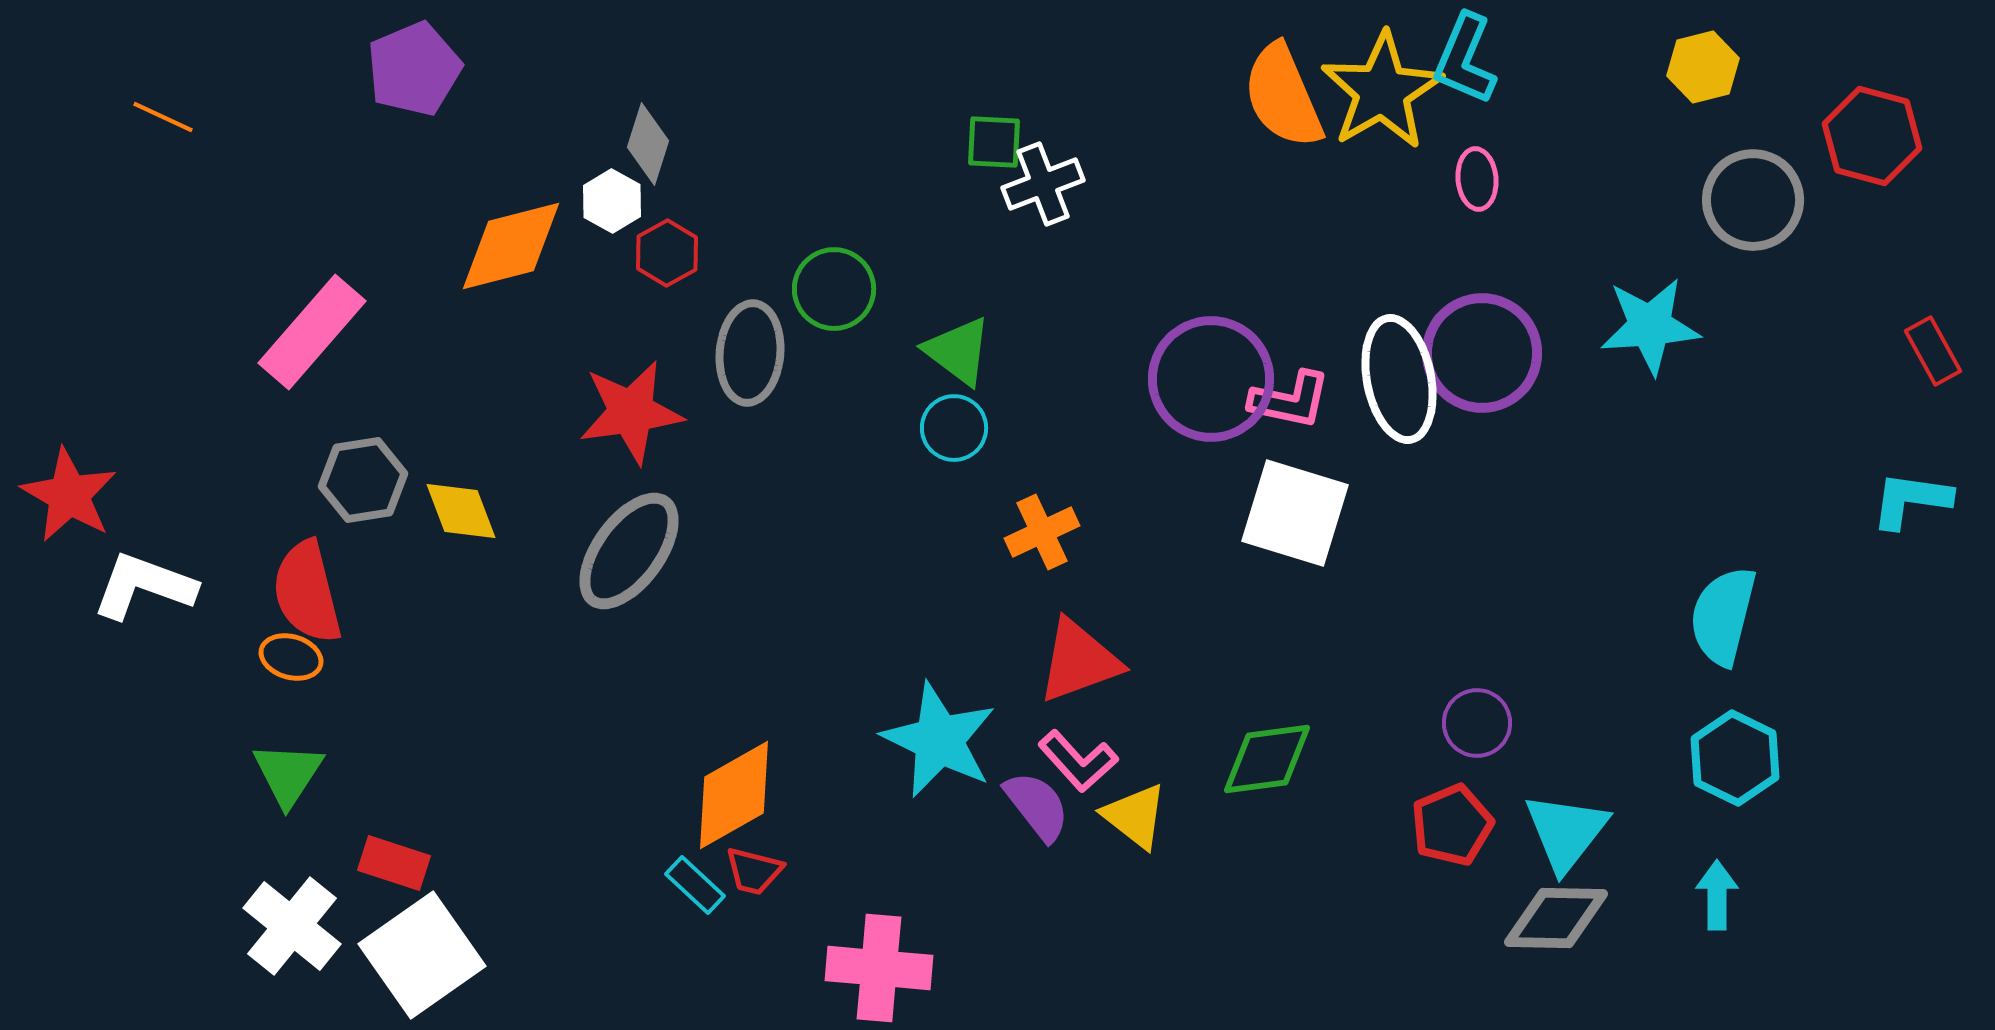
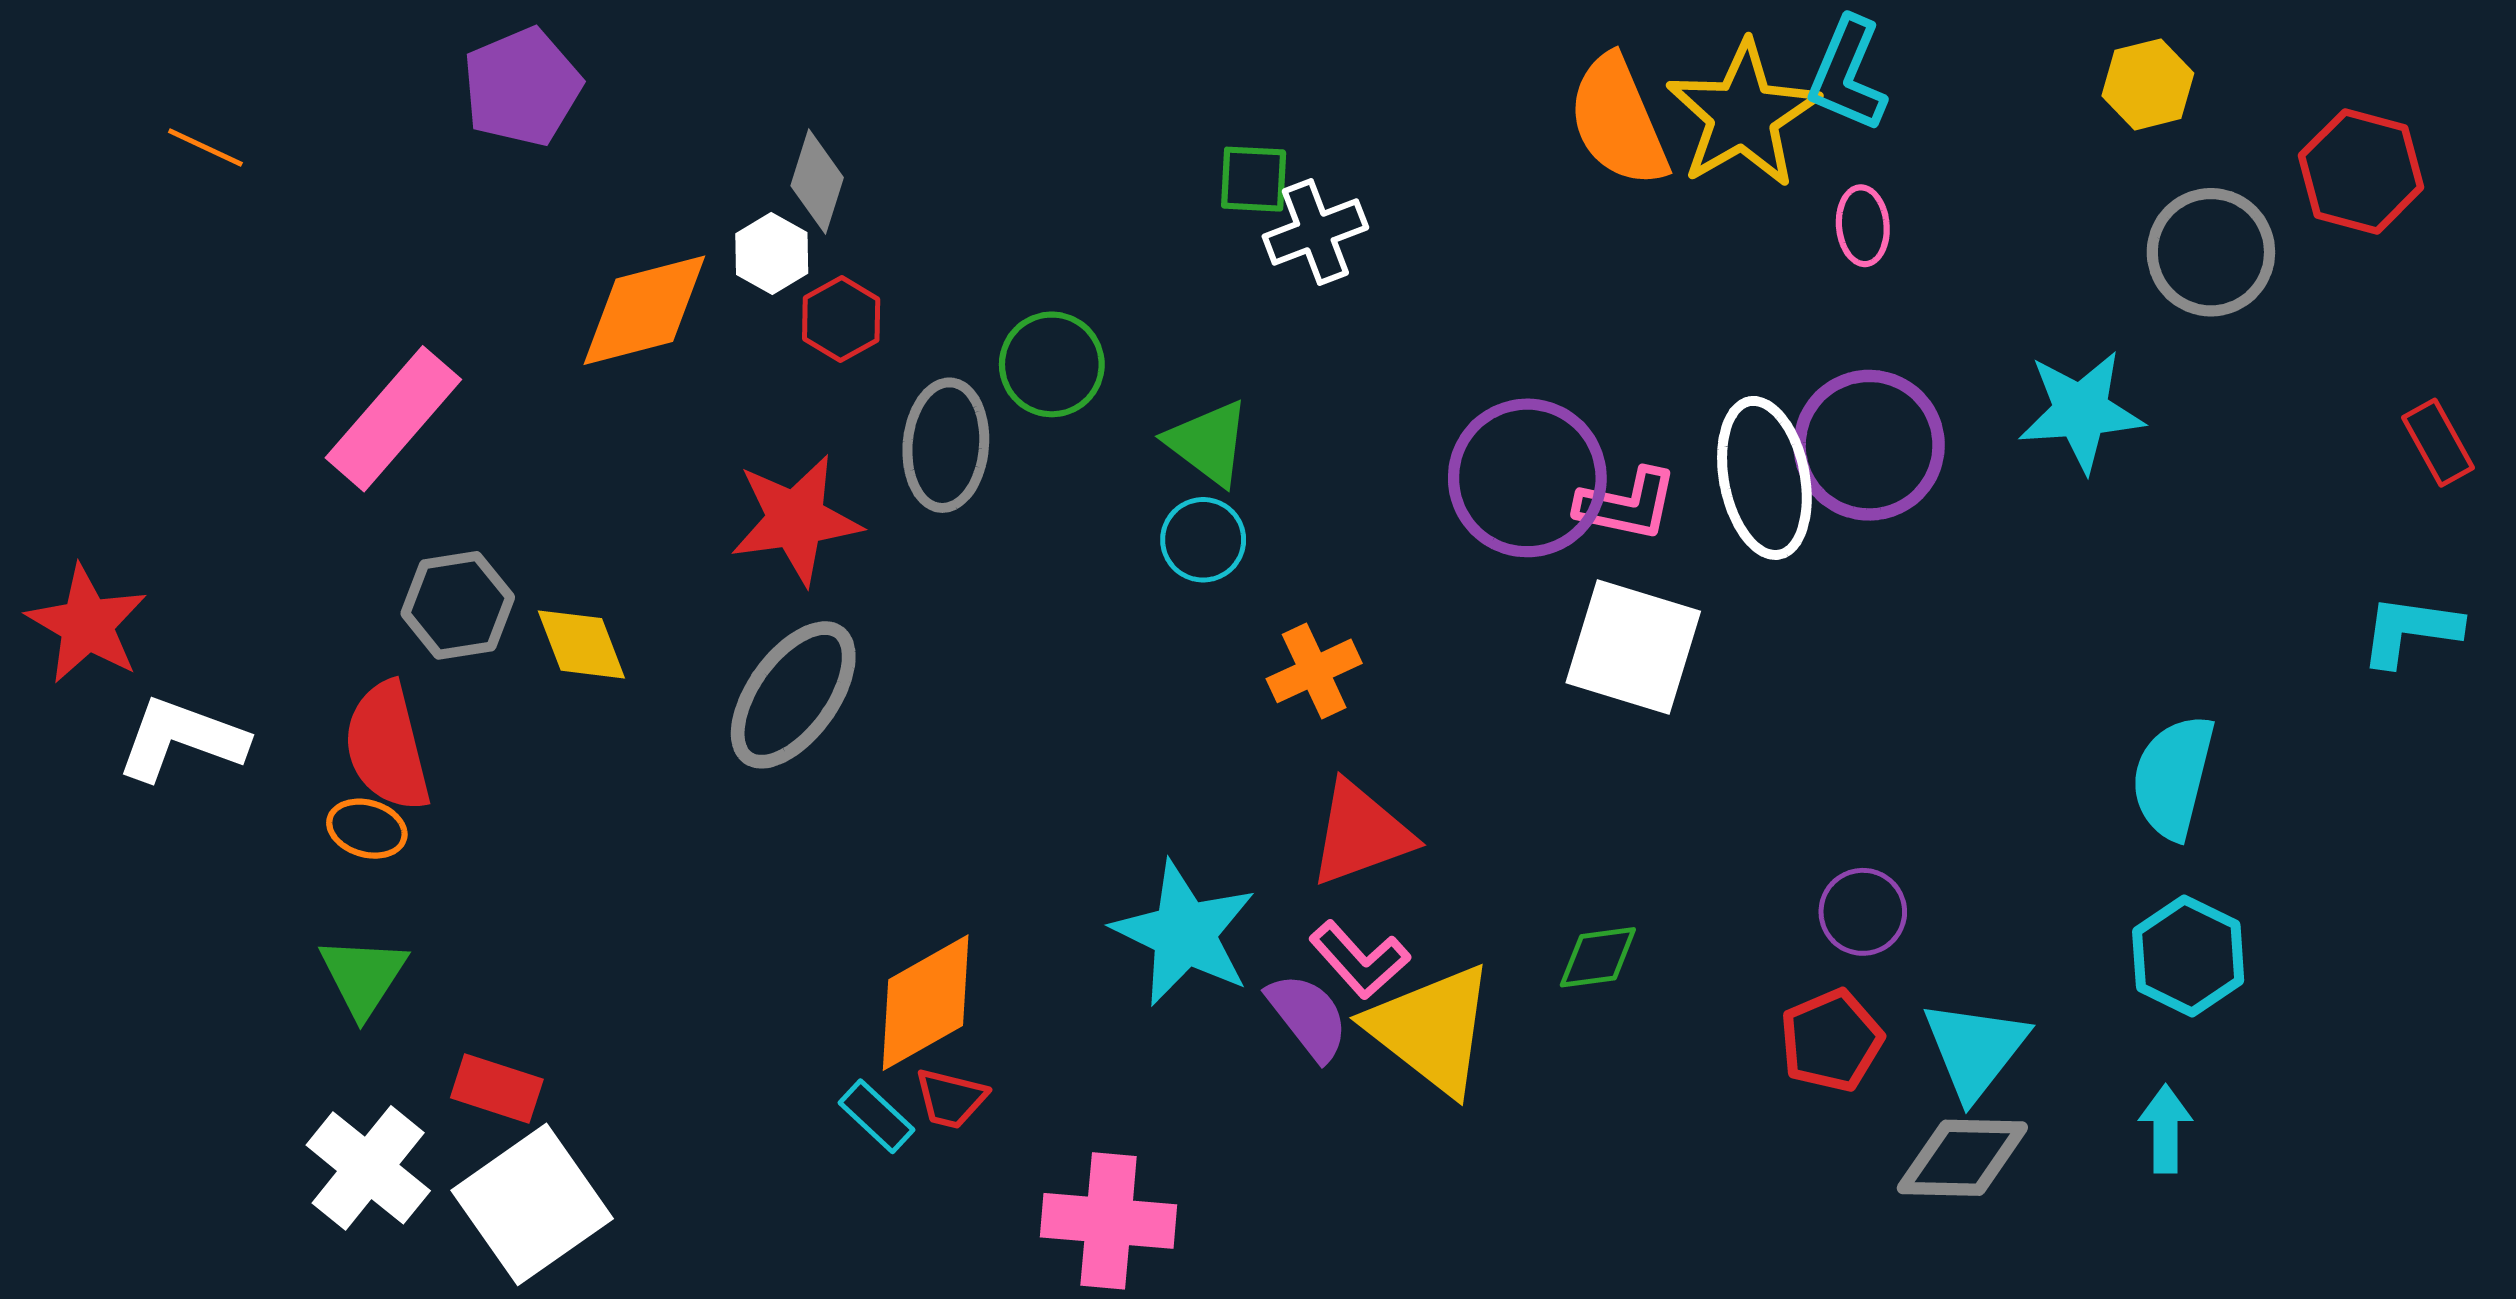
green diamond: (1267, 759) -> (1598, 957), size x0.7
yellow triangle: (1135, 816) -> (1431, 1029), size x1.6

